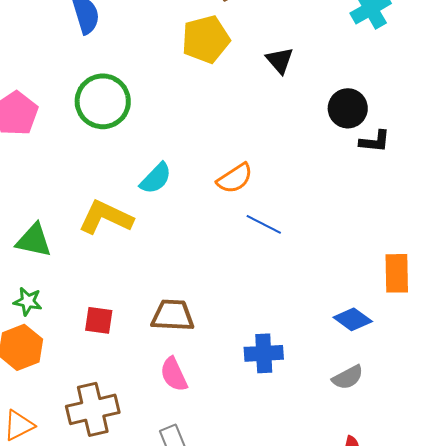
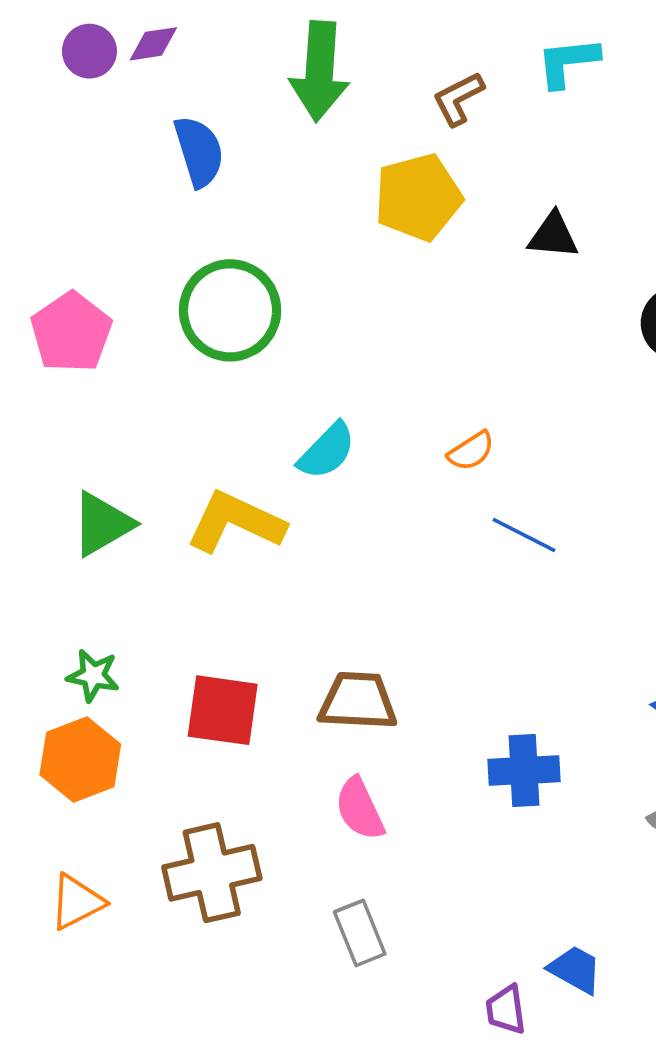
black triangle: (280, 60) -> (553, 236), turned -44
orange semicircle: (235, 178) -> (471, 451), size x0.7
green triangle: (34, 240) -> (102, 524), moved, turned -42
red square: (99, 320) -> (223, 710), size x1.4

